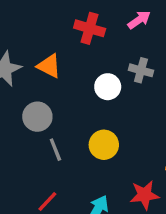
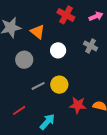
white circle: (108, 87) -> (58, 50), moved
gray line: (55, 150) -> (38, 86), moved, turned 72
red star: (145, 195) -> (78, 105), moved

